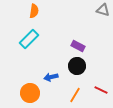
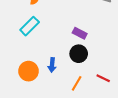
blue arrow: (51, 77) -> (52, 65), turned -72
orange circle: (30, 93) -> (29, 71), moved

